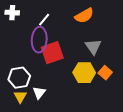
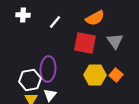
purple ellipse: (39, 40) -> (48, 69), moved
gray triangle: (93, 47) -> (115, 41), moved
red square: (52, 53) -> (85, 43), moved, turned 30

